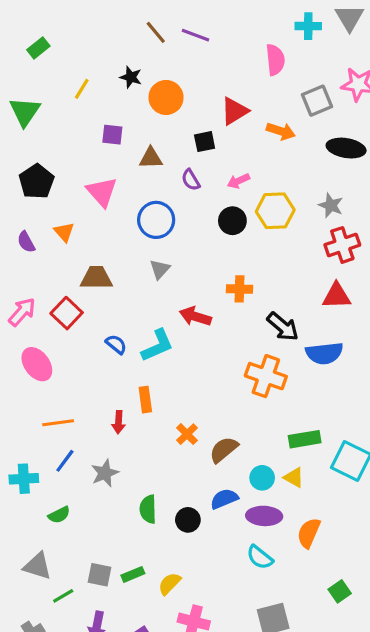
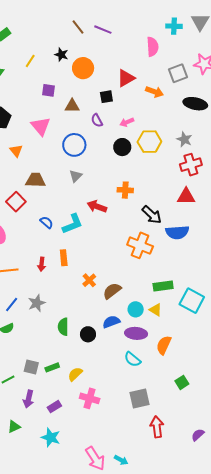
red arrow: (119, 422) -> (42, 264), moved
blue line: (65, 461) -> (12, 305), moved

